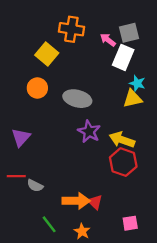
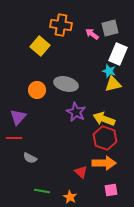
white rectangle: (123, 57) -> (118, 54), moved
cyan star: (137, 83) -> (109, 71), moved
orange circle: (37, 88) -> (37, 90), moved
red line: (16, 176) -> (14, 138), moved
orange arrow: (76, 201) -> (104, 163), moved
green line: (49, 224) -> (42, 191), turned -42

